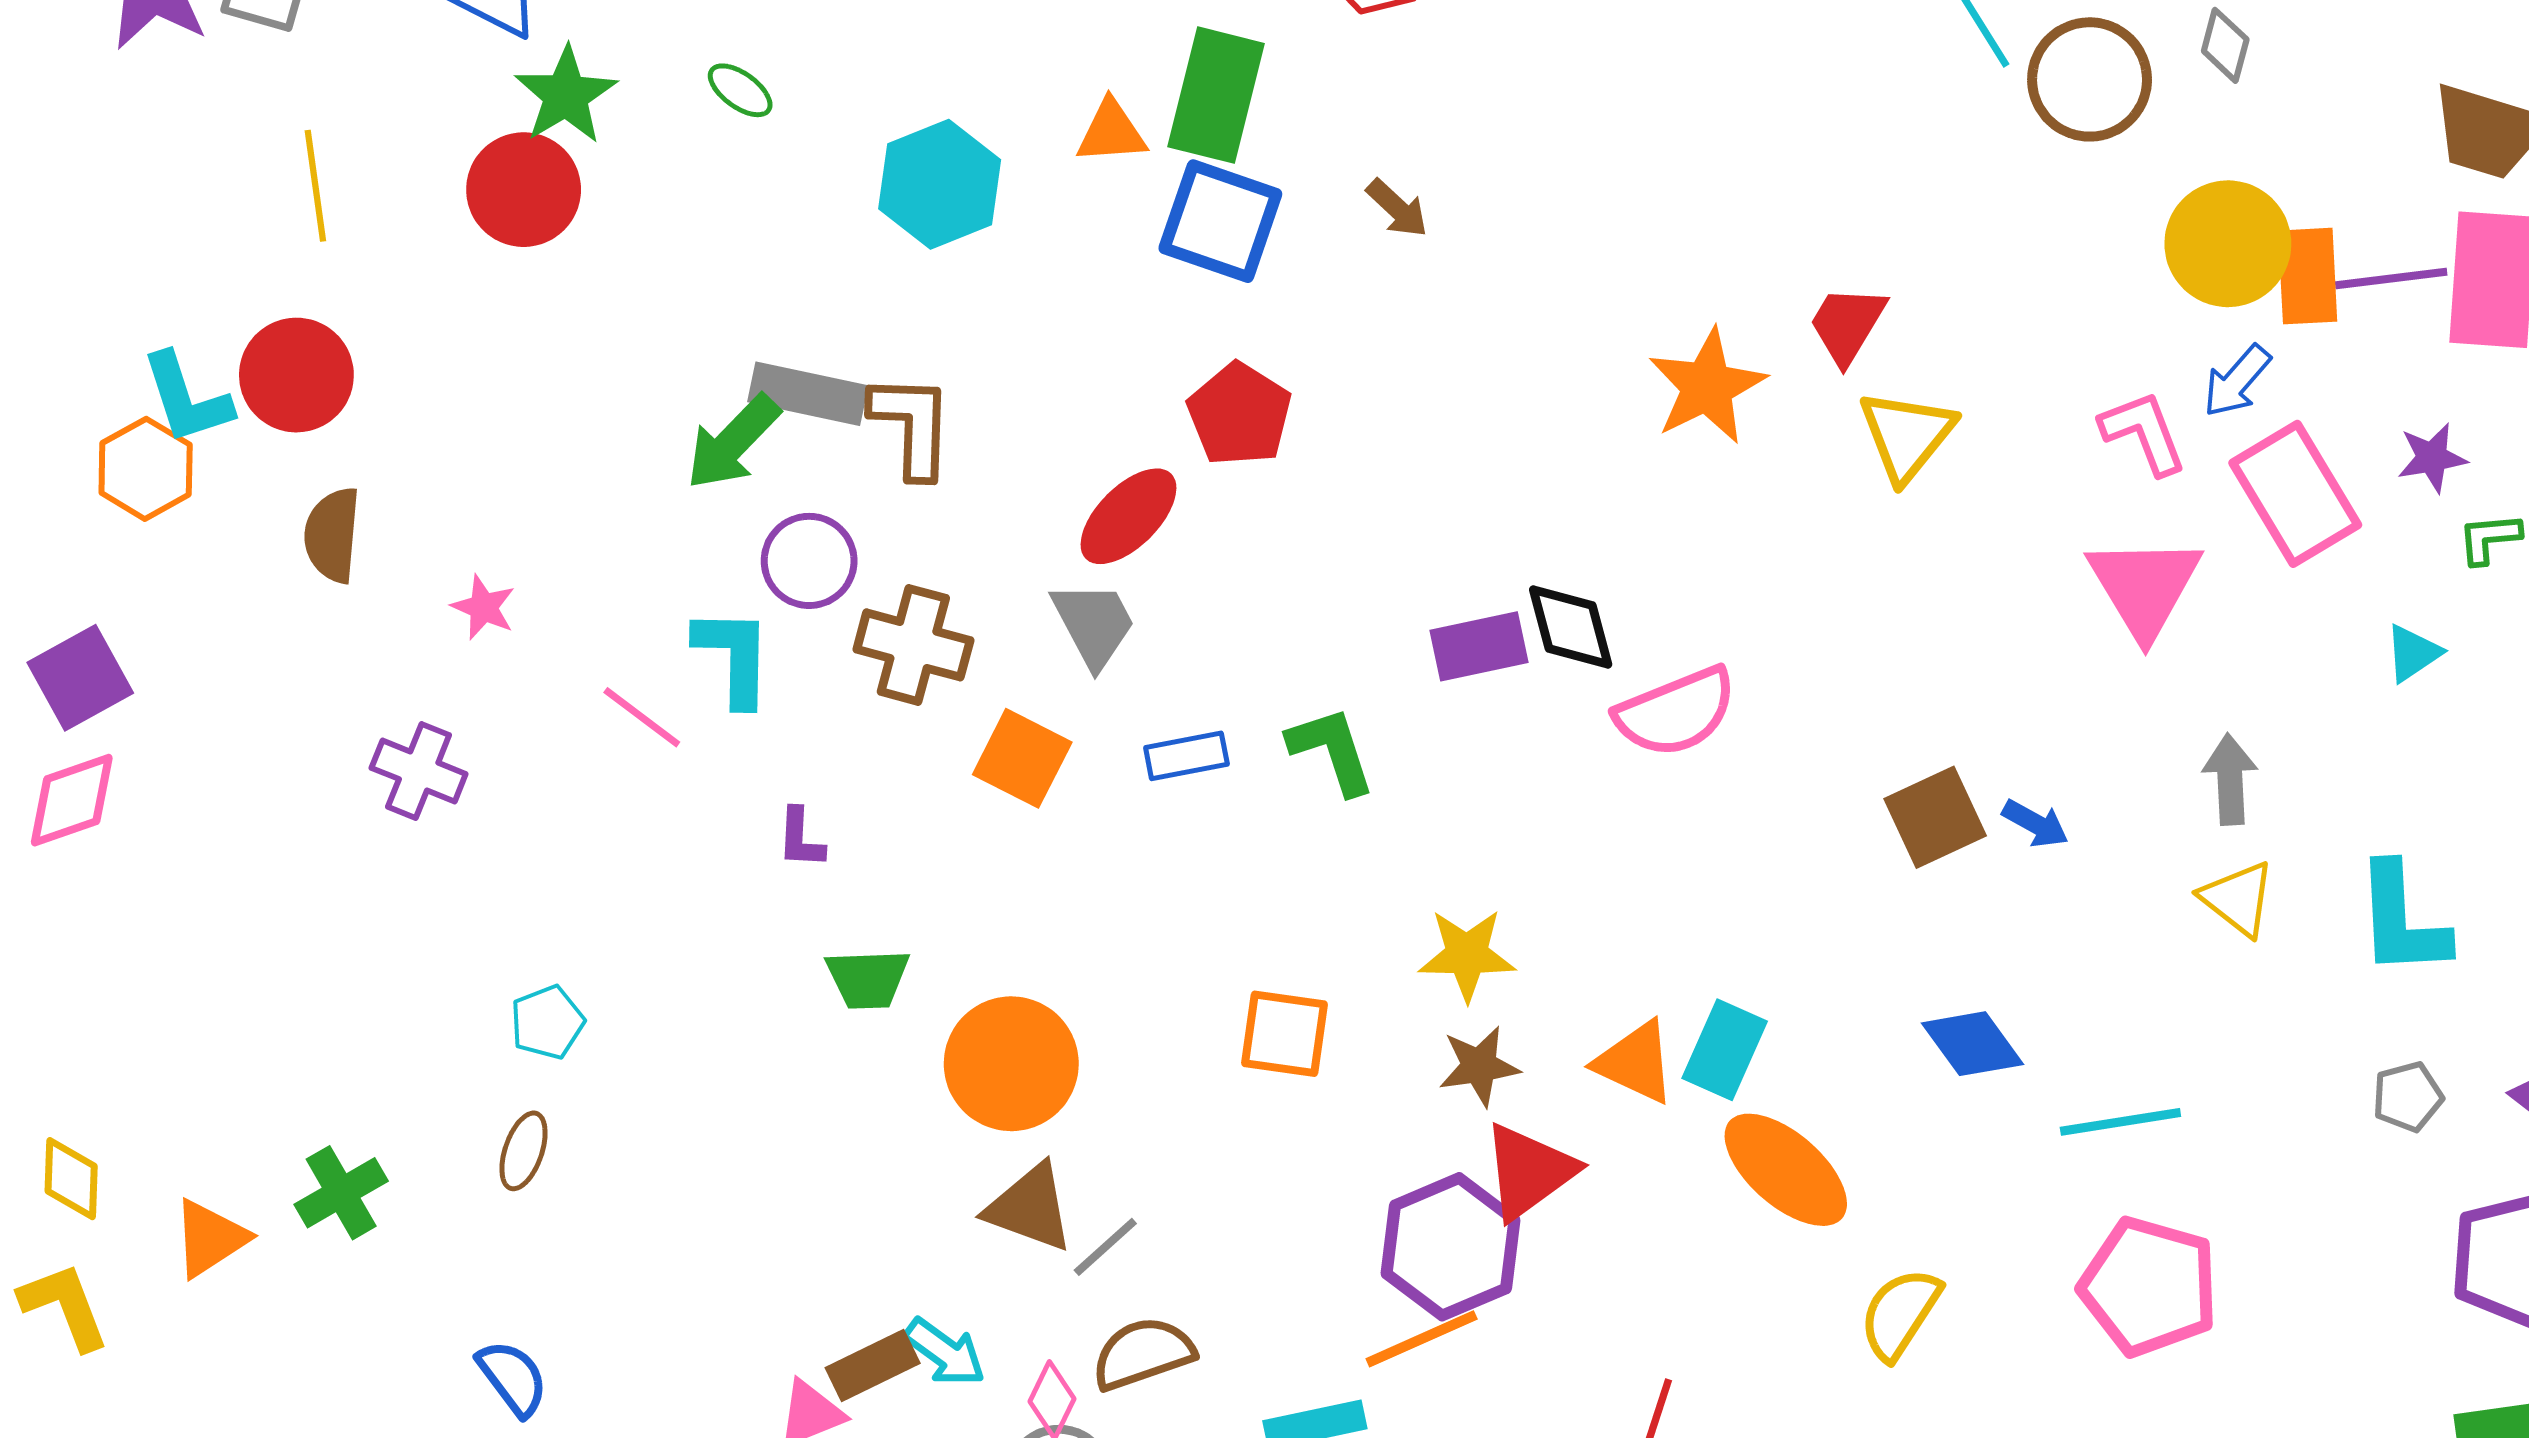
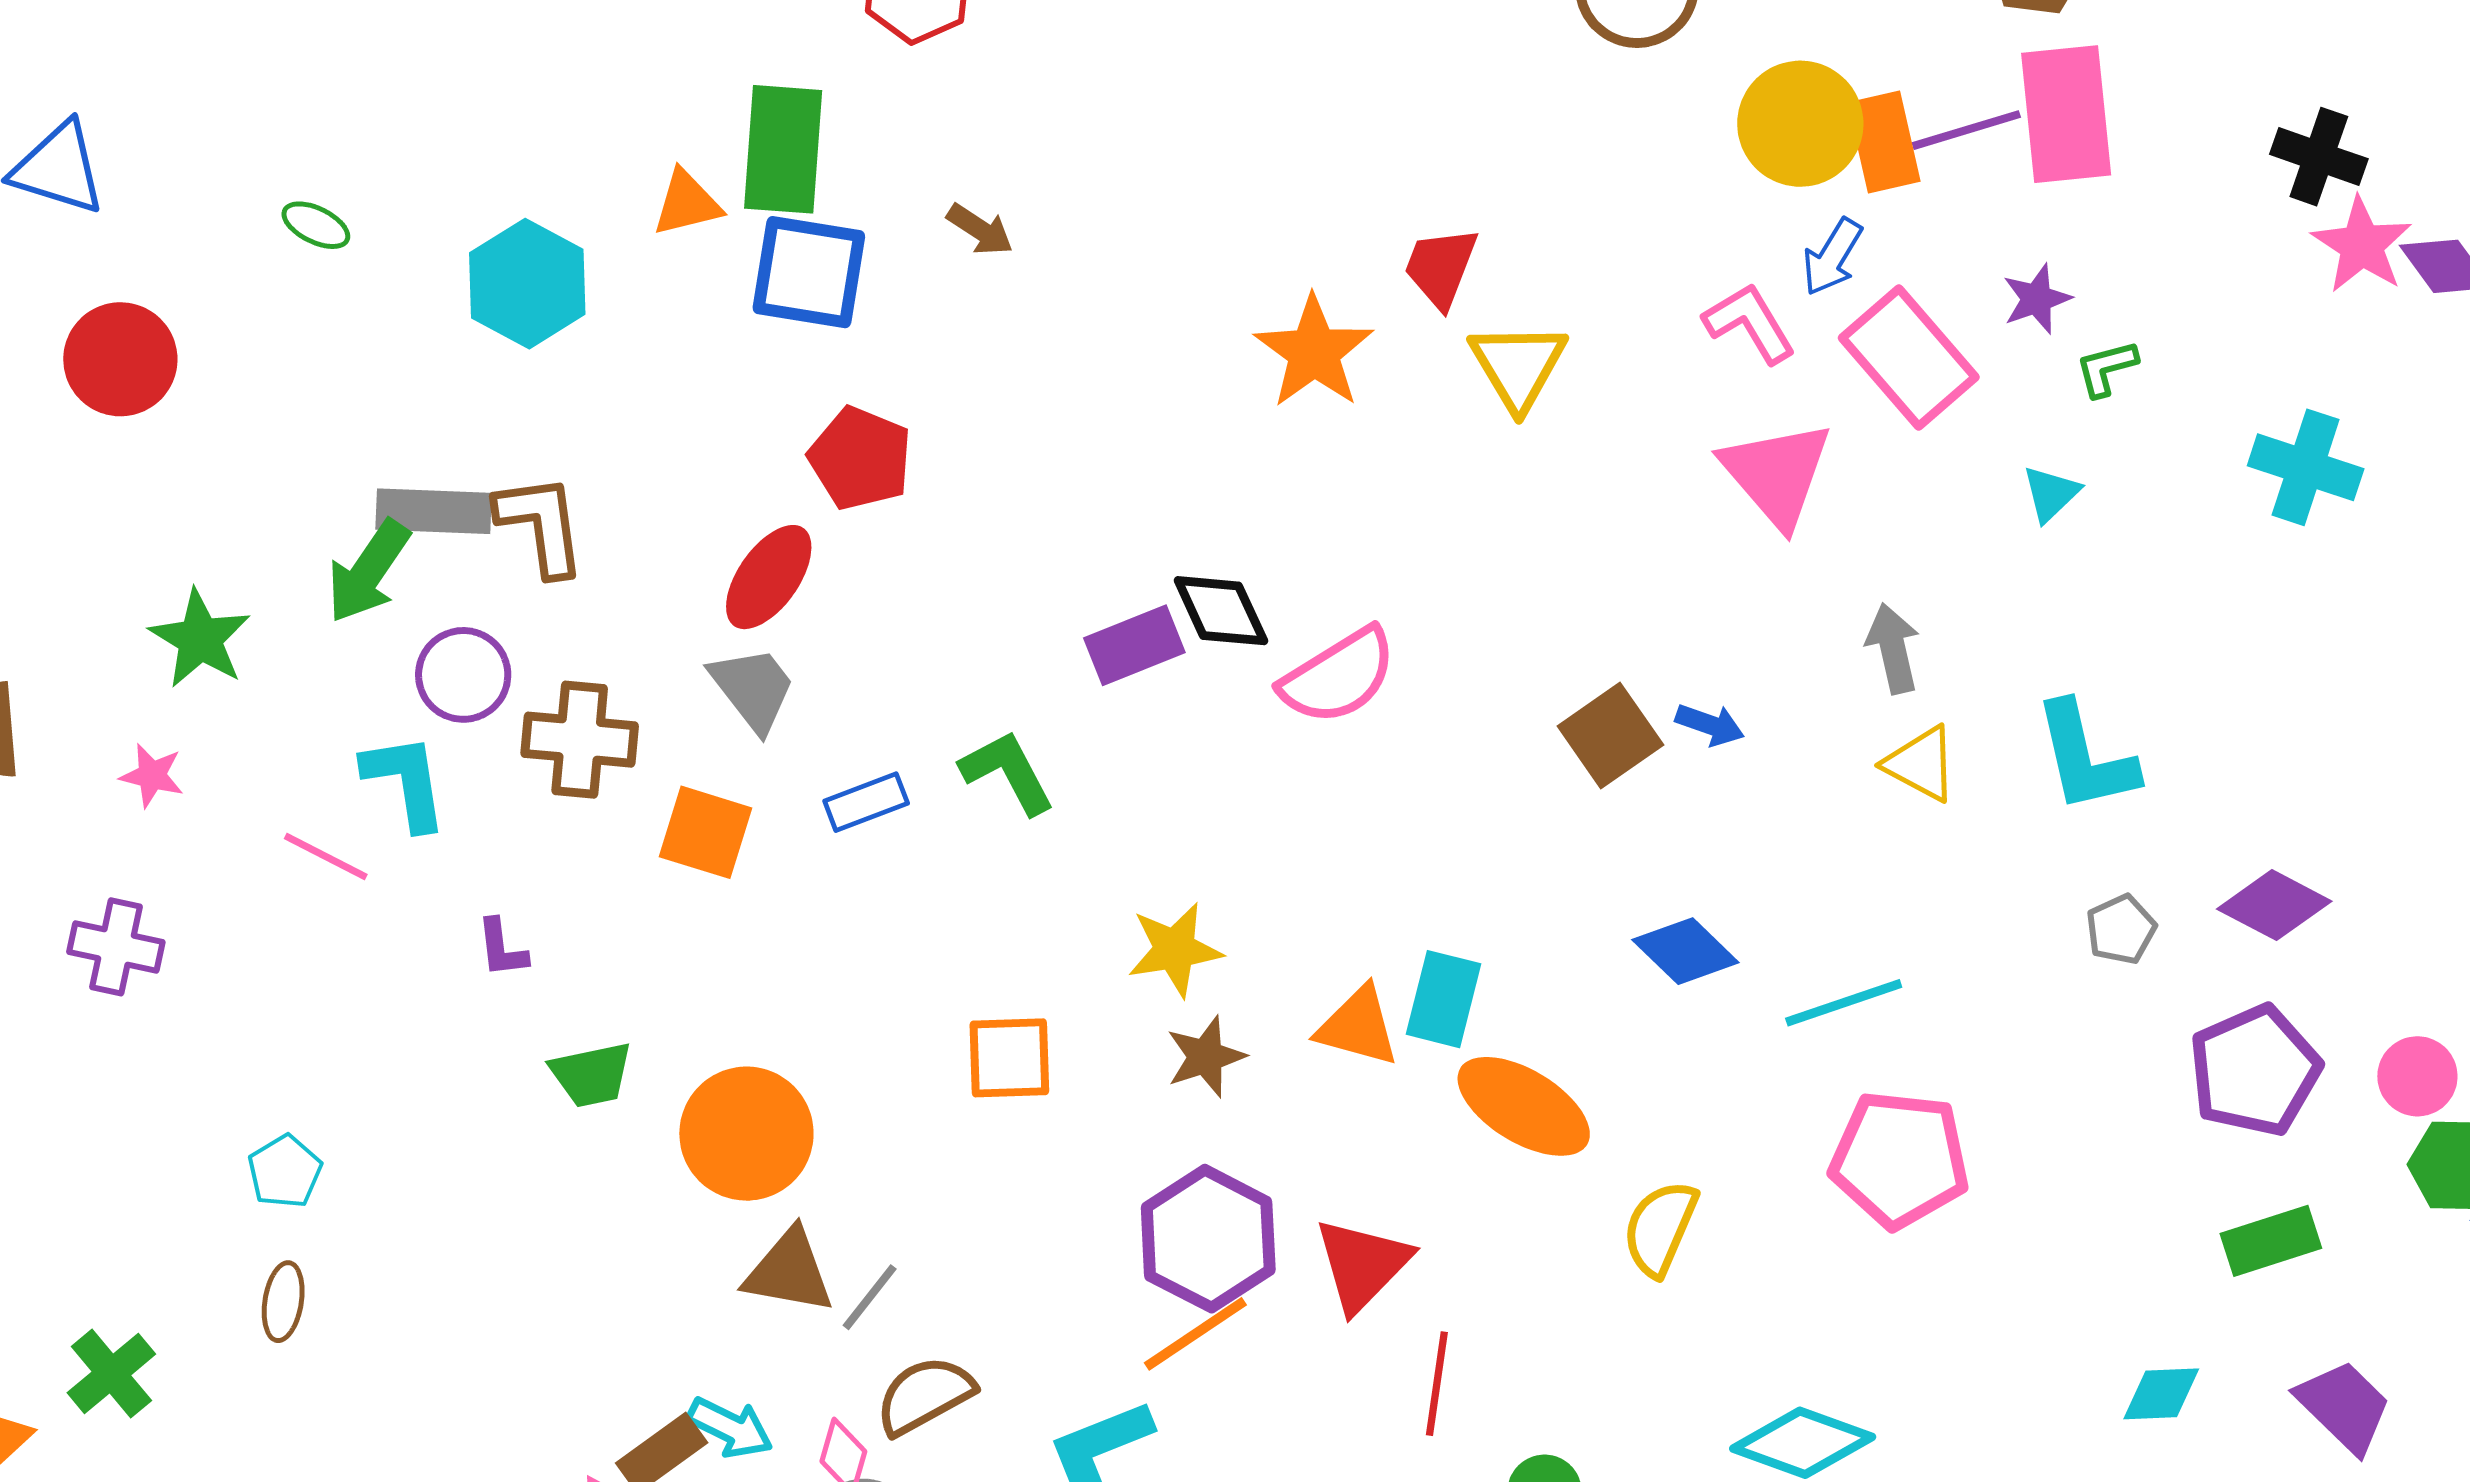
green star: (566, 95) -> (200, 639), moved
red triangle: (1529, 1171) -> (1362, 1265), moved

